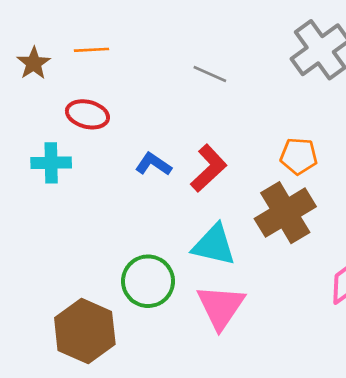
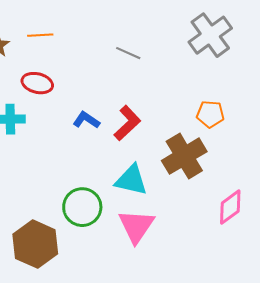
orange pentagon: (299, 156) -> (210, 114), moved

